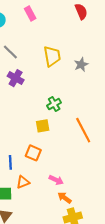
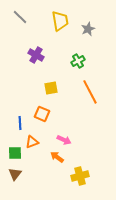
purple cross: (16, 78) -> (36, 55), moved
green cross: (54, 104) -> (78, 61), moved
orange arrow: (64, 198) -> (57, 157), moved

